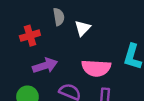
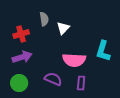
purple arrow: (45, 66) -> (22, 57), moved

